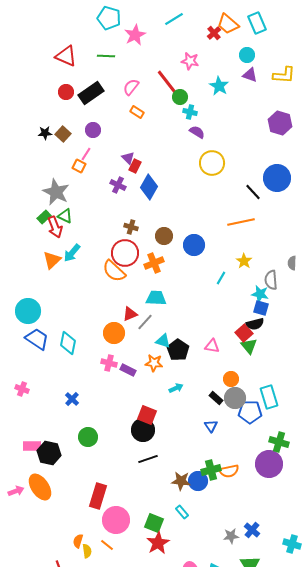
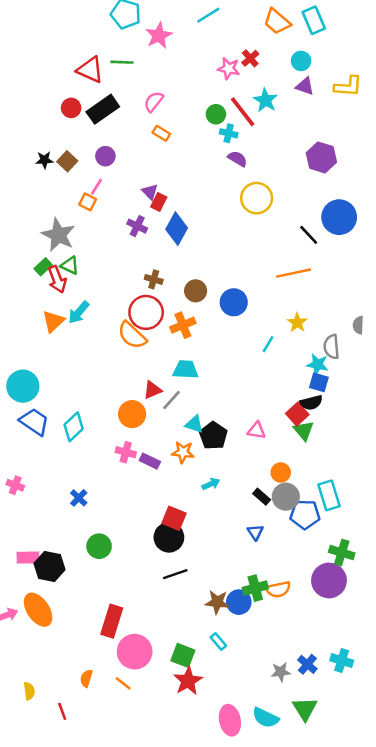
red cross: (214, 33) -> (250, 58), moved
red triangle: (66, 56) -> (90, 70), moved
red line: (167, 82) -> (243, 112), moved
purple hexagon: (280, 123) -> (321, 157), moved
cyan diamond: (68, 343) -> (74, 427), turned 35
cyan cross: (292, 544) -> (342, 661), moved
yellow semicircle: (87, 551) -> (29, 691), moved

